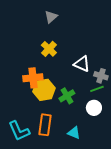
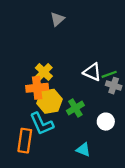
yellow cross: (49, 49) -> (44, 72), moved
green line: (97, 89) -> (109, 74), moved
orange rectangle: (45, 125) -> (25, 141), moved
cyan L-shape: (19, 131) -> (42, 124), moved

